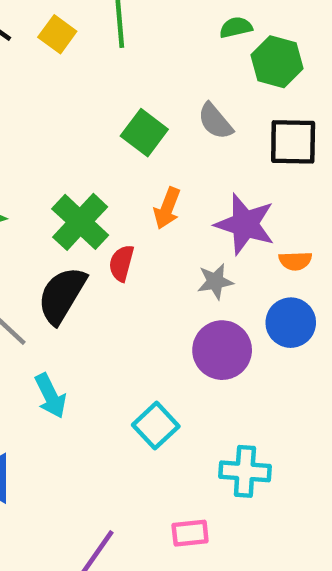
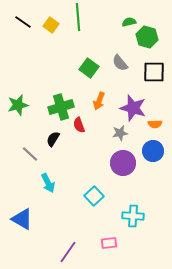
green cross: (80, 222) -> (61, 107), turned 30
red semicircle: (121, 263) -> (79, 125), turned -35
black semicircle: (62, 295) -> (53, 139), size x0.6

